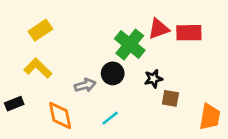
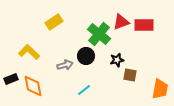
yellow rectangle: (40, 30) -> (54, 22), moved
orange diamond: (60, 115) -> (33, 86), moved

